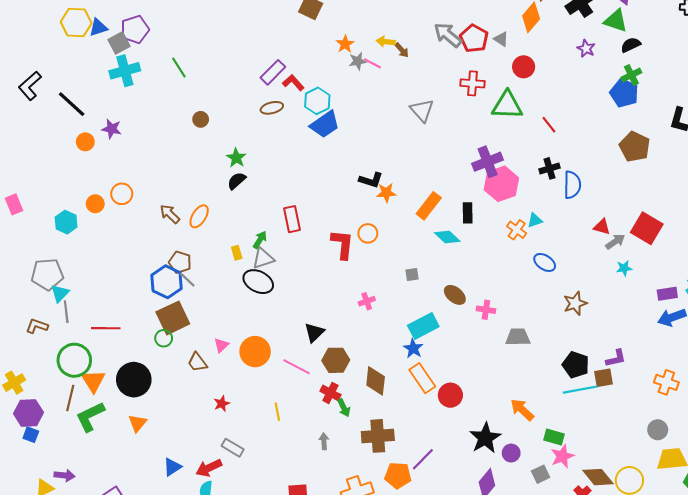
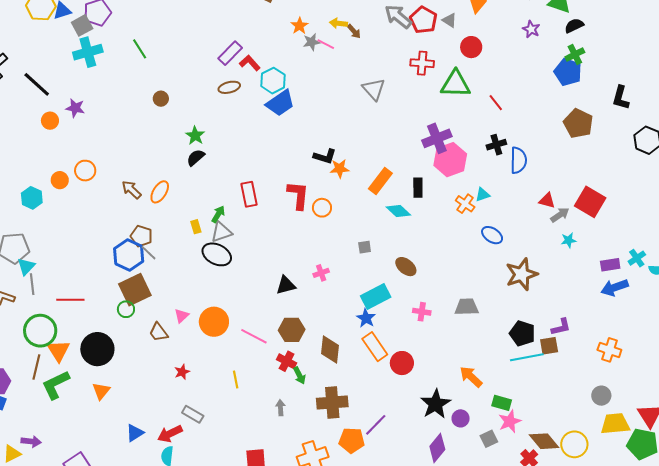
red L-shape: (342, 244) -> (298, 195), moved
brown star: (575, 303) -> (522, 274), size x1.4
pink cross: (486, 310) -> (422, 312), moved
black triangle: (314, 332) -> (286, 285), moved, turned 30

